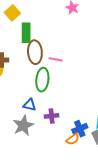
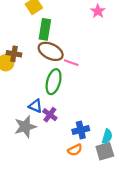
brown ellipse: (35, 52) -> (51, 51), turned -70
purple cross: (52, 116) -> (50, 115), moved, turned 32
blue cross: (80, 129) -> (81, 130), moved

